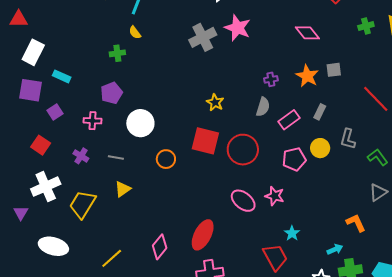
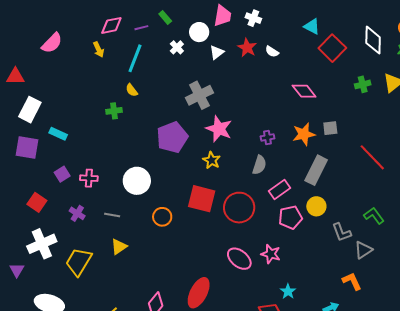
pink star: (238, 28) -> (219, 129), moved
orange star: (307, 76) -> (304, 134), turned 30
purple pentagon: (112, 93) -> (172, 137), moved, size x1.4
purple square: (55, 112) -> (62, 174), moved
gray rectangle: (320, 112) -> (316, 170), size x1.8
pink rectangle: (289, 120) -> (280, 190), moved
gray L-shape: (348, 139) -> (342, 232), moved, turned -35
gray triangle: (378, 192) -> (363, 250), moved

